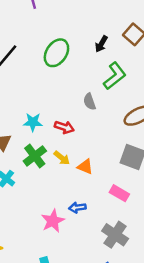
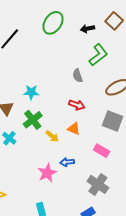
black arrow: (101, 44) -> (87, 29), turned 48
green ellipse: (56, 53) -> (53, 23), moved
red arrow: (64, 127) -> (77, 105), moved
yellow arrow: (62, 158) -> (52, 136), moved

